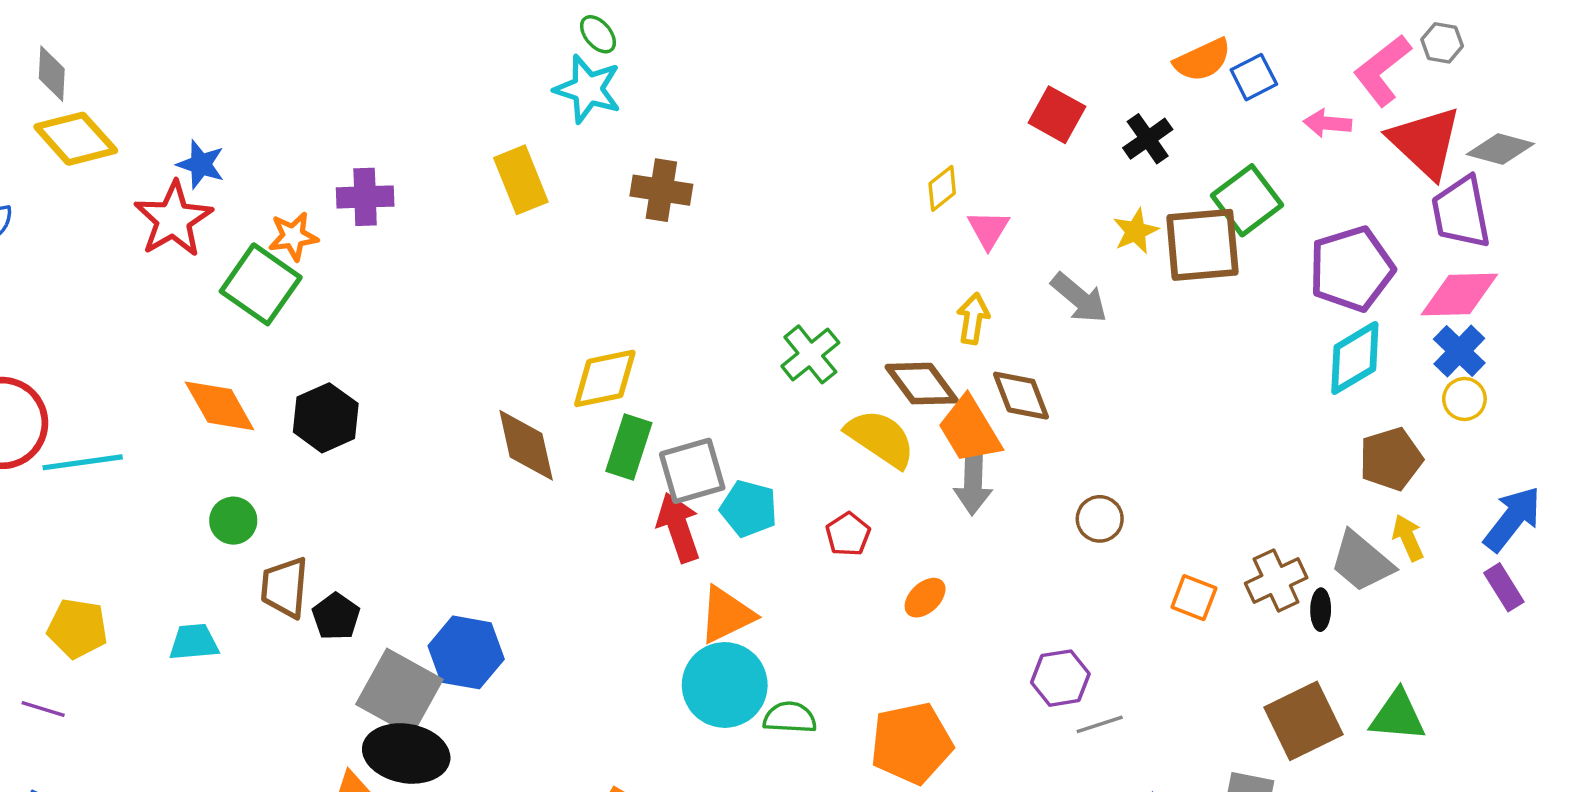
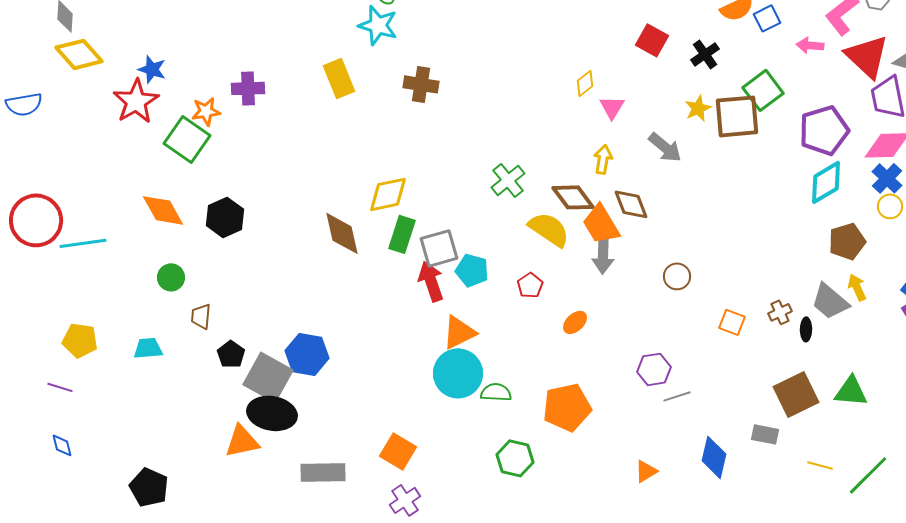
brown cross: (1276, 581) -> (780, 312), size x0.7
brown trapezoid: (285, 587) -> (201, 316), size x0.7
black pentagon: (336, 616) -> (231, 354), moved

